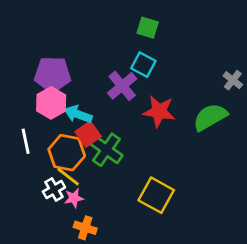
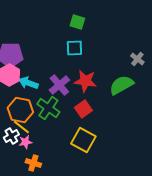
cyan square: (143, 65) -> (74, 48), turned -30
purple cross: (122, 86) -> (59, 85), moved
red square: (88, 134) -> (83, 109), moved

